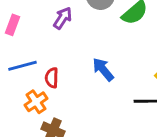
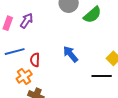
purple arrow: (63, 18) -> (27, 21), moved

